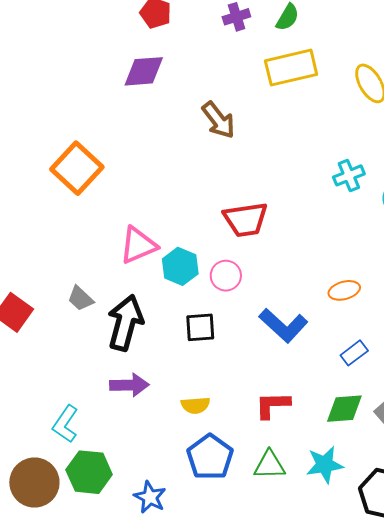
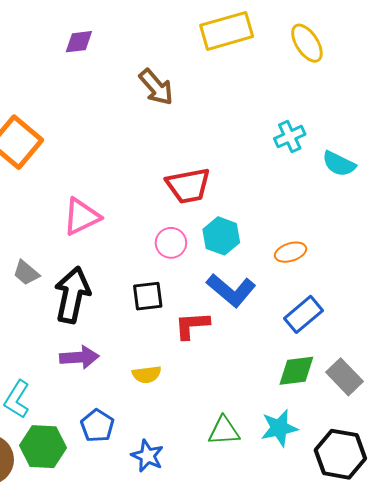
purple diamond: (144, 71) -> (79, 42), size x0.7
cyan hexagon: (180, 266) -> (221, 236), moved
blue rectangle: (354, 353) -> (303, 314), size x1.4
red L-shape: (273, 405) -> (192, 325), moved
blue pentagon: (210, 457) -> (97, 426), moved, size x0.7
blue star: (150, 497) -> (147, 456), moved

